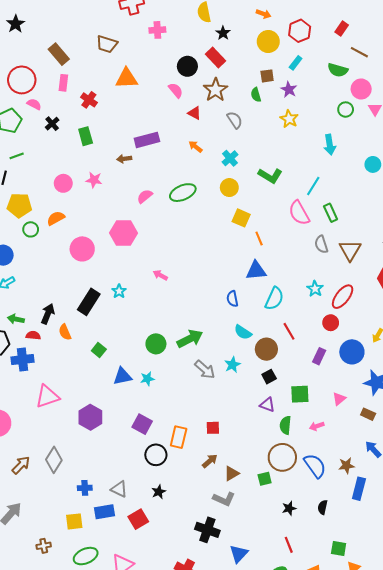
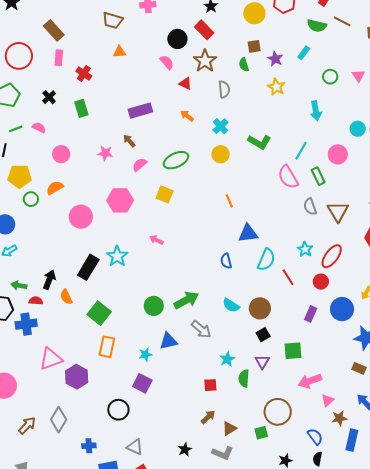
brown trapezoid: (107, 44) -> (113, 20), moved
cyan rectangle: (296, 63) -> (304, 53), moved
green semicircle: (338, 70) -> (317, 26), moved
orange triangle: (127, 78) -> (119, 52), size x0.6
pink circle: (361, 89) -> (338, 154), moved
pink semicircle: (34, 104) -> (39, 128), moved
gray semicircle: (235, 120) -> (224, 89), turned 30
brown arrow: (124, 159) -> (129, 141), moved, turned 56
pink star: (94, 180) -> (105, 153), moved
yellow square: (241, 218) -> (165, 194), moved
orange line: (259, 238) -> (229, 201), moved
cyan star: (119, 291) -> (117, 256), size x1.5
red line: (289, 331) -> (288, 277), moved
cyan semicircle: (243, 332) -> (231, 305), moved
green square: (99, 350) -> (99, 313), size x1.6
cyan star: (232, 365) -> (227, 359), moved
blue triangle: (122, 376) -> (168, 341), moved
cyan star: (147, 379) -> (145, 354), moved
pink triangle: (339, 399) -> (328, 400), moved
purple triangle: (267, 405) -> (262, 362), turned 42
purple hexagon: (90, 417) -> (77, 377), moved
green semicircle: (285, 425) -> (244, 378), moved
pink arrow: (317, 426) -> (310, 381), size x1.6
orange rectangle: (179, 437) -> (107, 347), moved
black circle: (156, 455) -> (118, 410), moved
blue semicircle: (315, 466) -> (315, 437), moved, size x0.7
gray triangle: (119, 489) -> (135, 447), moved
black star: (159, 492) -> (185, 449), moved

